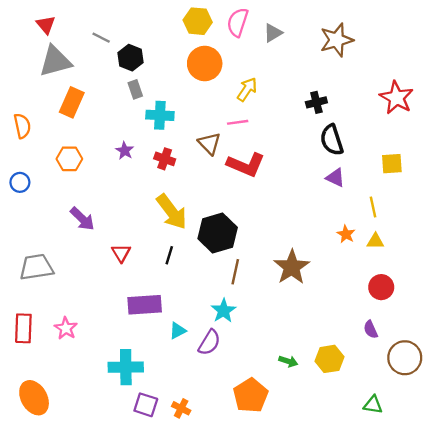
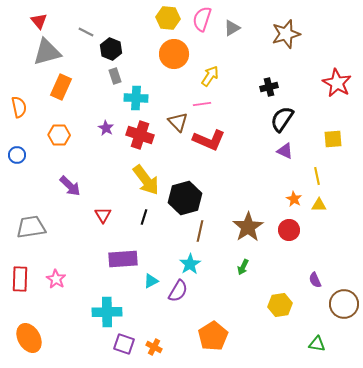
black semicircle: (332, 140) -> (282, 119), turned 52
red cross: (165, 159) -> (140, 135), size x1.5
red circle: (381, 287) -> (289, 230), moved
green arrow: (288, 361) -> (243, 267), moved, turned 98

